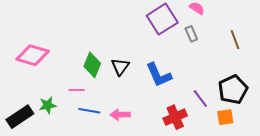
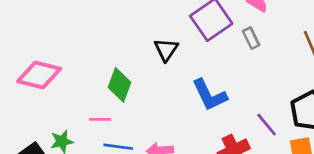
black triangle: (120, 67) -> (166, 50), moved

